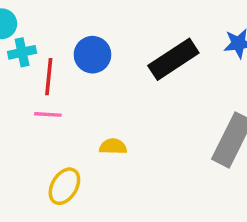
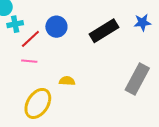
red line: (49, 77) -> (30, 39), turned 40
yellow ellipse: (64, 186) -> (38, 103), size x1.4

